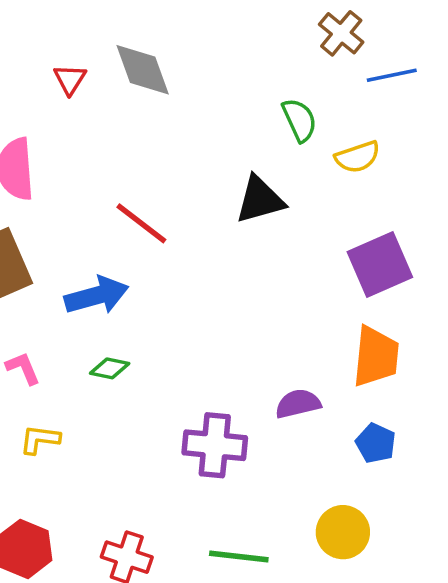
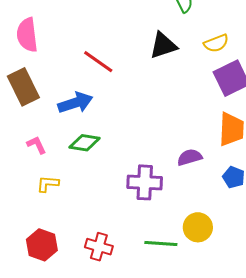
yellow semicircle: (357, 157) -> (216, 43), moved
green diamond: (110, 368) -> (85, 143), size x1.4
yellow circle: (343, 532) -> (198, 227), moved

